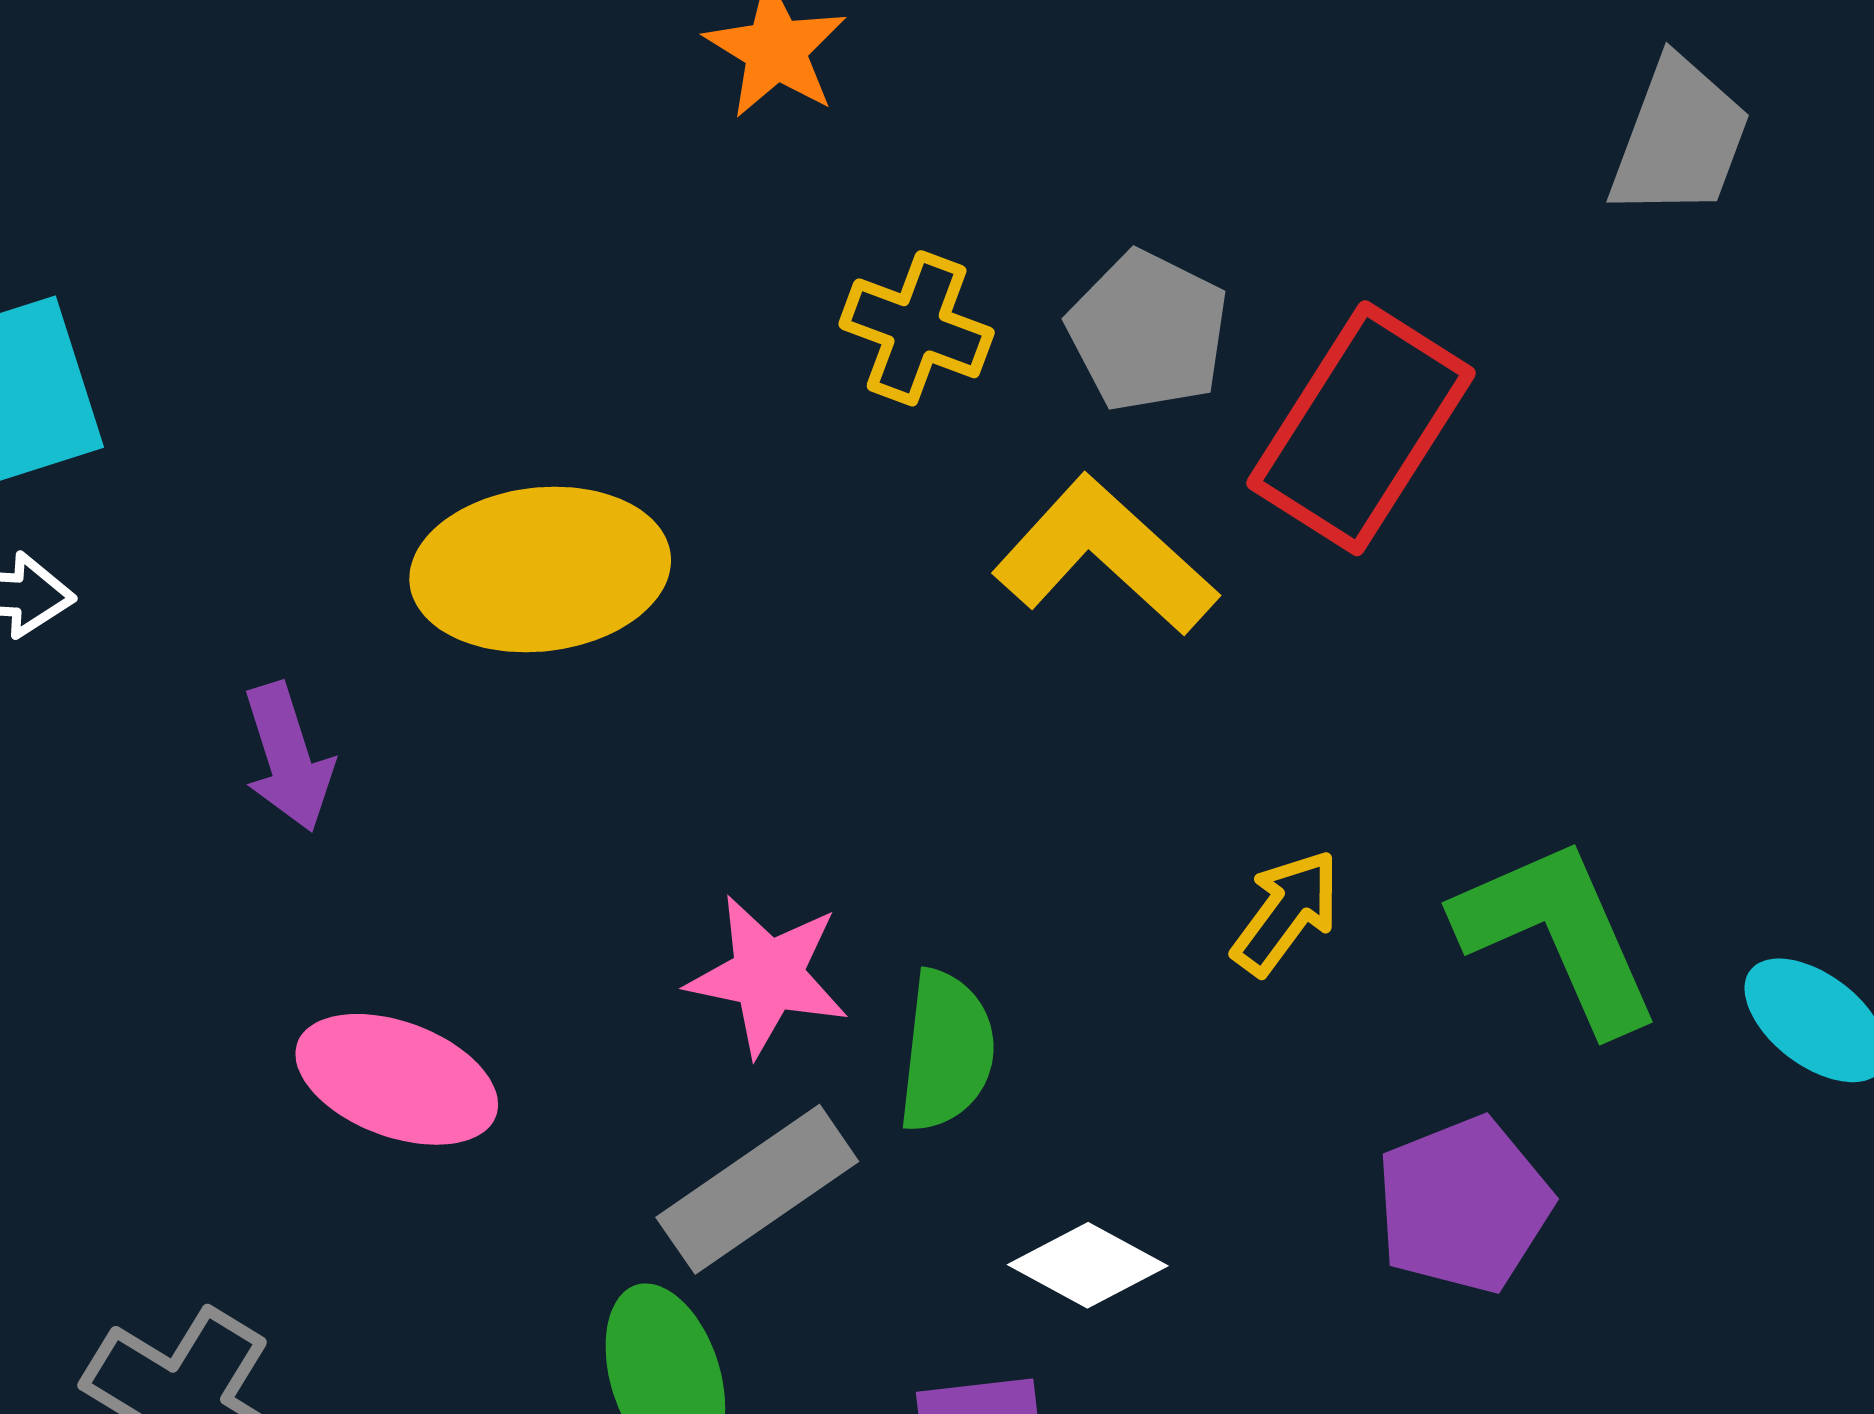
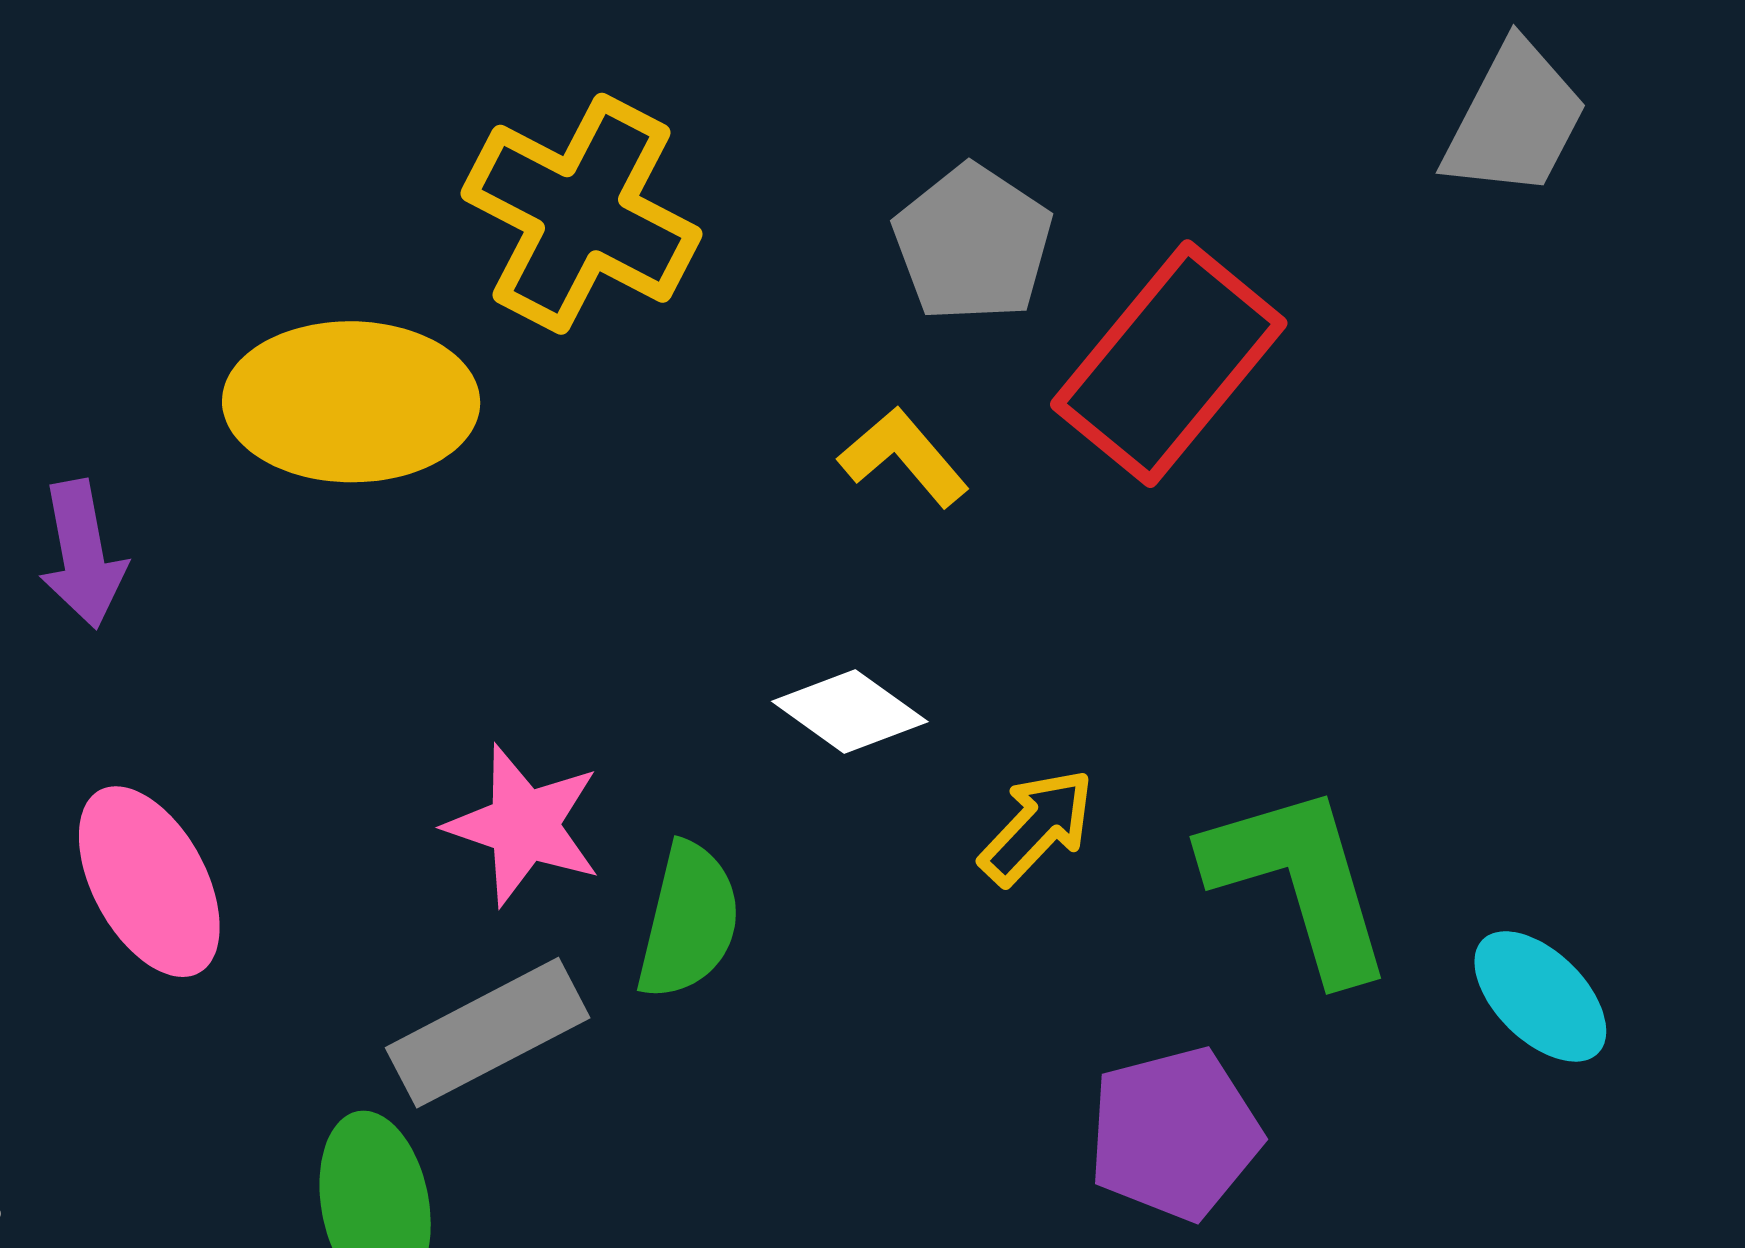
yellow cross: (917, 328) -> (581, 214), moved, size x1.6
yellow L-shape: (1105, 556) -> (904, 457), size x0.6
pink ellipse: (397, 1079) -> (149, 882), turned 34
white diamond: (1088, 1265) -> (850, 711), moved

